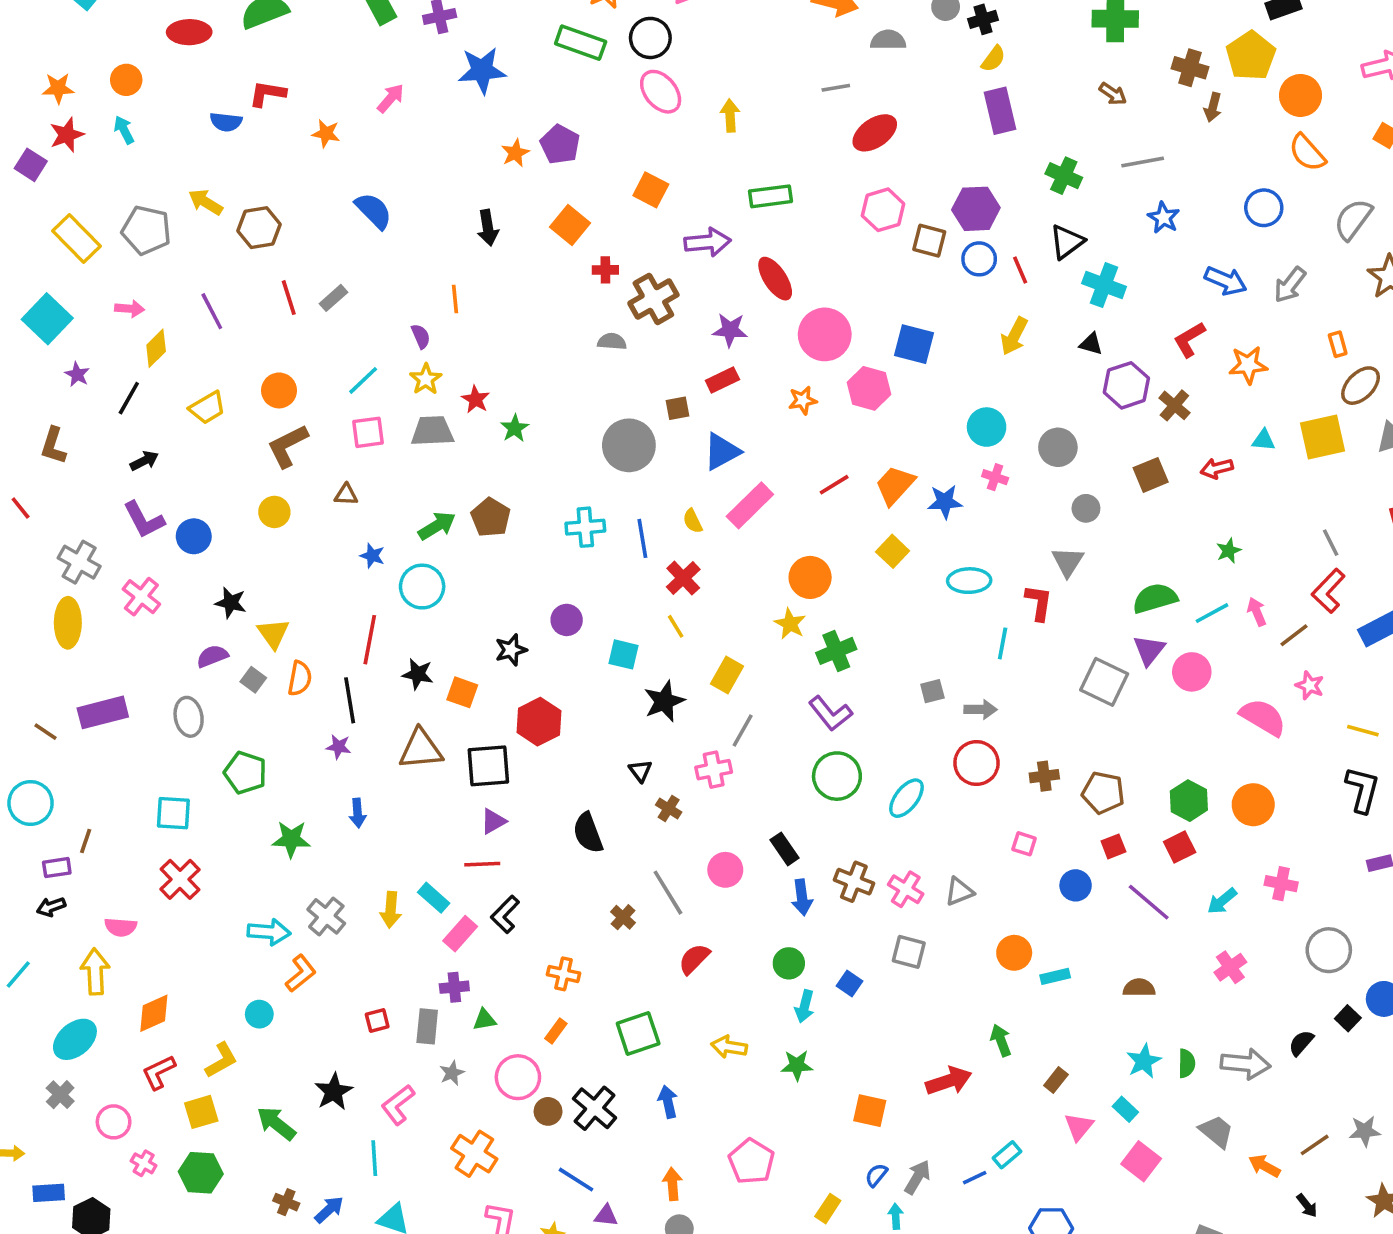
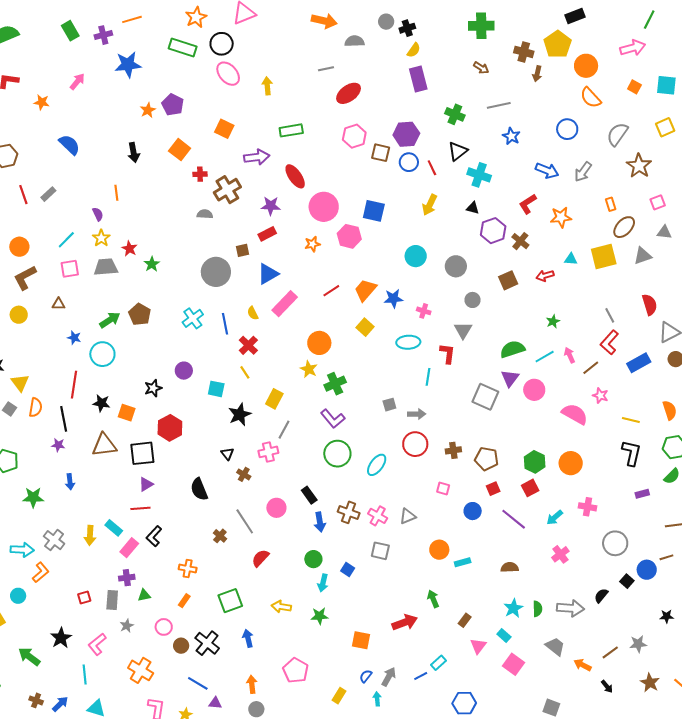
pink cross: (995, 477) -> (424, 311), moved
cyan cross: (585, 527) -> (193, 318), turned -30
pink circle: (518, 1077) -> (164, 627), size x0.7

